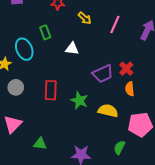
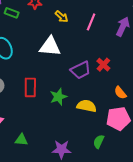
green rectangle: (45, 32) -> (12, 13), moved, turned -48
white triangle: (72, 49) -> (50, 46), size x1.6
orange semicircle: (130, 89) -> (120, 93), moved, turned -32
green star: (79, 100) -> (58, 97), turned 30

